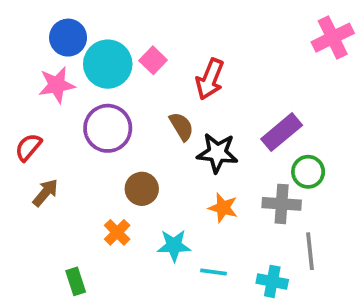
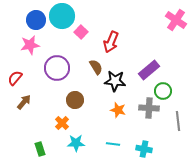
pink cross: (333, 38) -> (176, 20), turned -30
cyan circle: (108, 64) -> (62, 16), moved
cyan star: (174, 246) -> (76, 143), moved
gray line: (310, 251) -> (178, 121), moved

